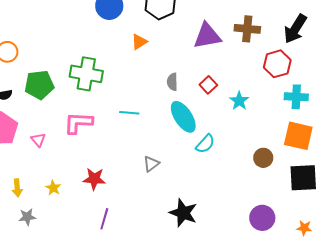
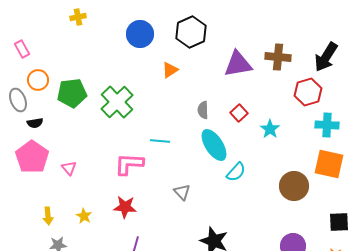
green cross: (86, 74) -> (117, 102), turned 36
green pentagon: (39, 85) -> (72, 93), moved
pink L-shape: (78, 123) -> (129, 164), moved
brown circle: (263, 158) -> (294, 186), size x1.5
gray triangle: (151, 164) -> (182, 192), turned -36
black square: (303, 178) -> (339, 222), moved, size x0.7

